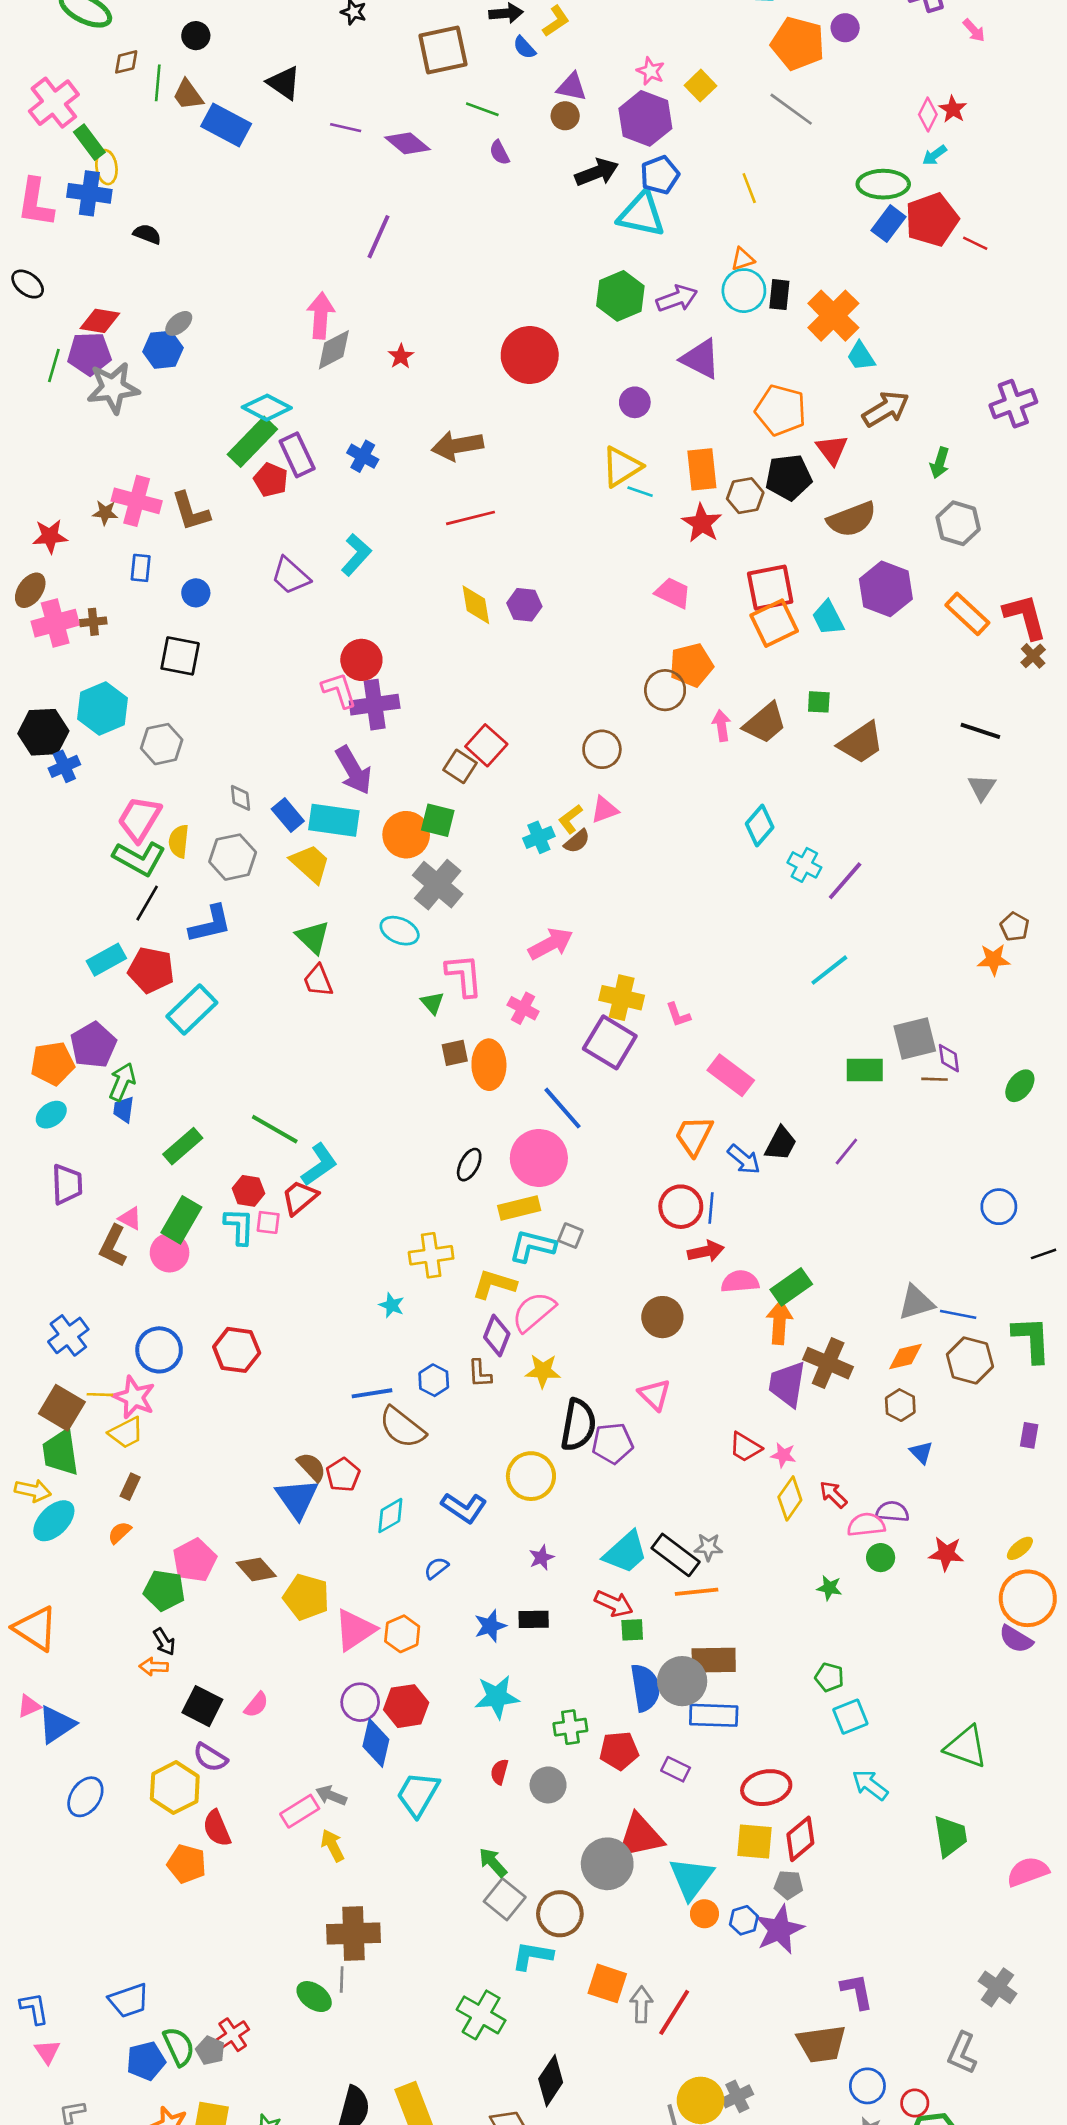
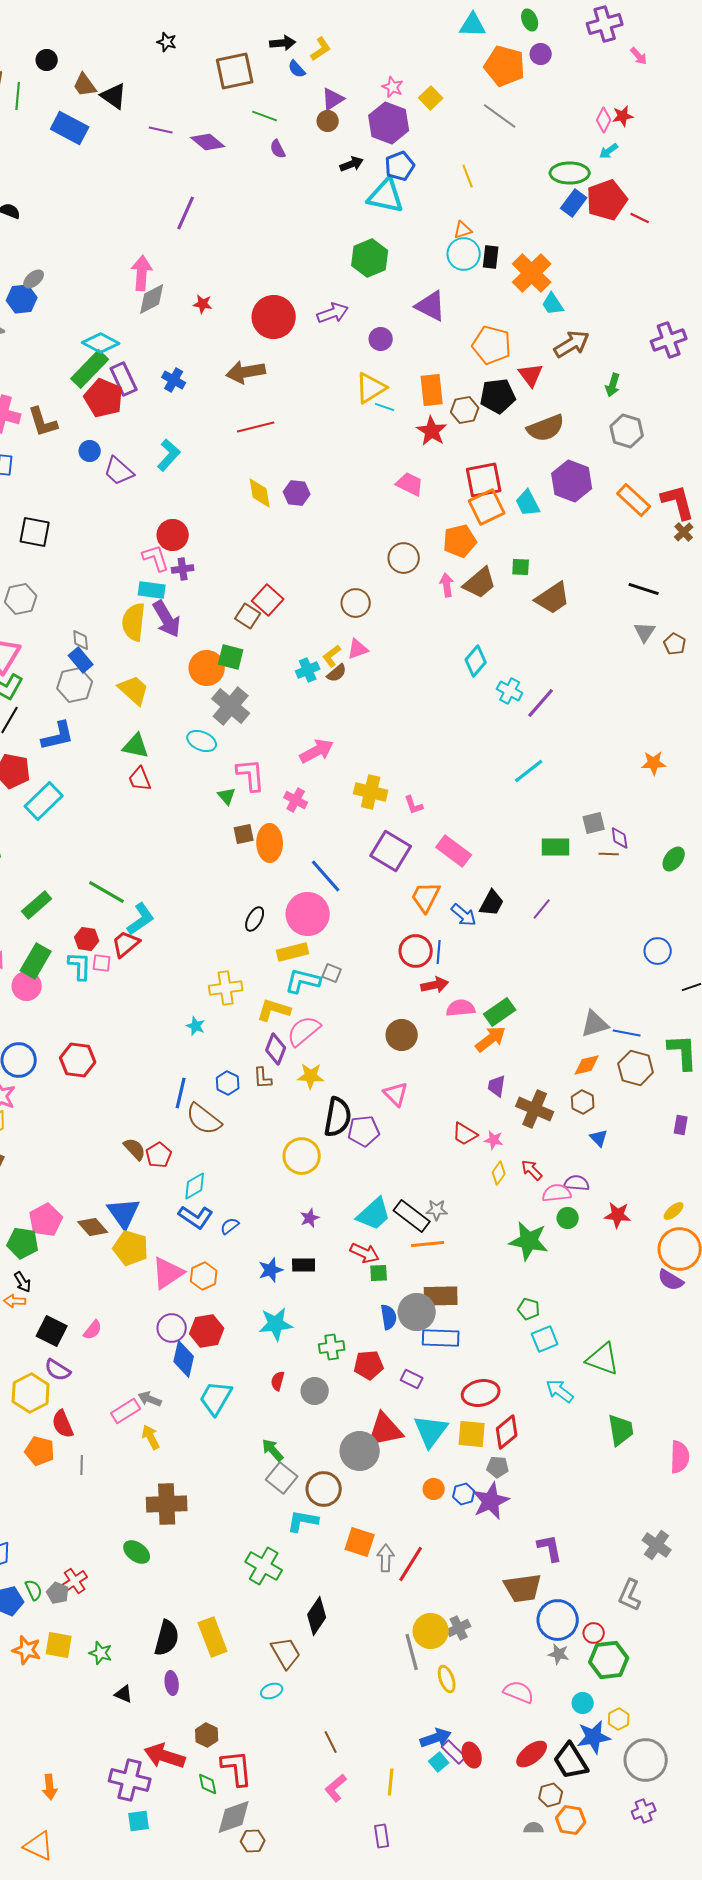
purple triangle: (572, 87) -> (333, 99), turned -45
brown trapezoid: (188, 95) -> (85, 85), moved
red star: (953, 109) -> (623, 116), turned 30
black arrow: (597, 172) -> (352, 164), size x0.7
purple arrow: (677, 298) -> (333, 313), moved
red circle: (530, 355) -> (274, 317), moved
red star: (401, 356) -> (203, 304), turned -30
red pentagon: (271, 480) -> (104, 398), size x1.5
blue circle: (196, 593) -> (90, 451), moved
orange pentagon: (691, 665) -> (460, 541), moved
purple cross: (375, 705) -> (183, 569), size x0.6
blue rectangle: (288, 815) -> (81, 660), moved
cyan rectangle: (334, 820) -> (152, 590), moved, size x0.7
yellow semicircle: (179, 841) -> (134, 622), moved, size x1.5
brown pentagon: (1015, 927) -> (675, 644), moved
green triangle: (313, 937) -> (136, 746), turned -32
gray square: (915, 1038) -> (594, 823), size x0.7
purple square: (610, 1042) -> (391, 851), moved
orange arrow: (779, 1322) -> (491, 1039), turned 48
brown cross: (828, 1363) -> (535, 1109), moved
purple trapezoid: (787, 1384) -> (497, 1086), size x0.6
blue line: (372, 1393) -> (181, 1093), turned -68
blue triangle: (297, 1498) -> (124, 1213), moved
yellow diamond: (790, 1498) -> (499, 1173), size x0.7
blue L-shape: (464, 1508) -> (196, 1217), moved
green star: (829, 1588) -> (529, 1241), size x2.0
blue semicircle: (645, 1688) -> (389, 1317), size x0.7
green triangle: (966, 1747) -> (603, 1359), moved
pink semicircle: (1028, 1872) -> (680, 1457), turned 112
cyan triangle: (691, 1878) -> (431, 1431), moved
gray line: (342, 1979) -> (82, 1465), moved
green semicircle: (179, 2046) -> (34, 1590), size x0.7
blue circle: (867, 2086) -> (558, 1620), size x1.5

